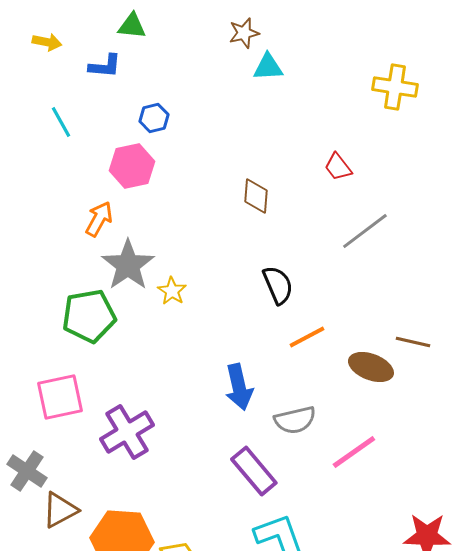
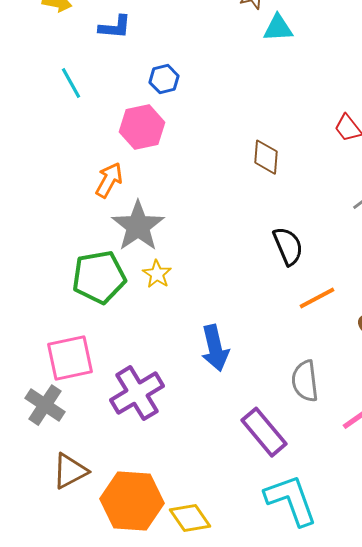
yellow star: (172, 291) -> (157, 274), moved
blue arrow: (239, 387) -> (215, 348), moved
gray semicircle: (295, 420) -> (305, 381), turned 96
gray cross: (27, 471) -> (45, 405), moved

